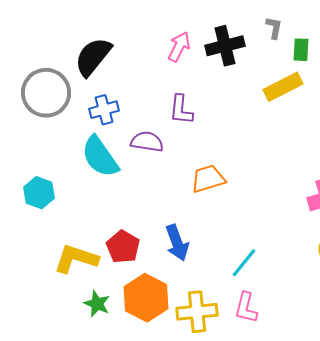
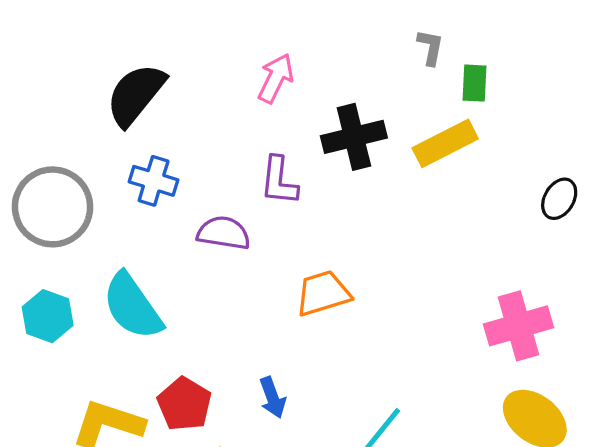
black cross: (225, 46) -> (354, 137), moved
gray circle: (46, 93) -> (53, 207), moved
blue cross: (104, 110) -> (154, 181), turned 32
cyan semicircle: (100, 157) -> (132, 306), moved
blue arrow: (177, 243) -> (272, 398), size x0.7

